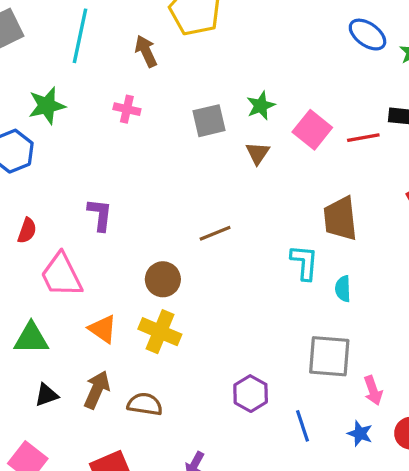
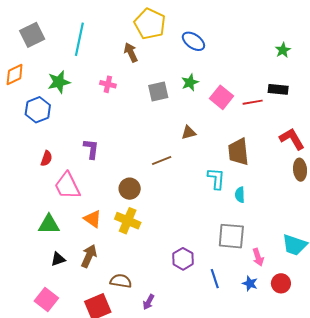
blue ellipse: (368, 35) -> (193, 41), moved
brown arrow: (146, 51) -> (131, 52), moved
brown triangle: (258, 153) -> (189, 132), moved, turned 42
brown semicircle: (145, 404) -> (121, 281), moved

